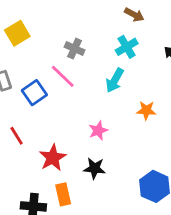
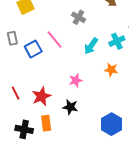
cyan cross: (127, 47) -> (117, 41), moved
gray cross: (75, 49) -> (78, 17), moved
red line: (17, 136) -> (16, 93), moved

